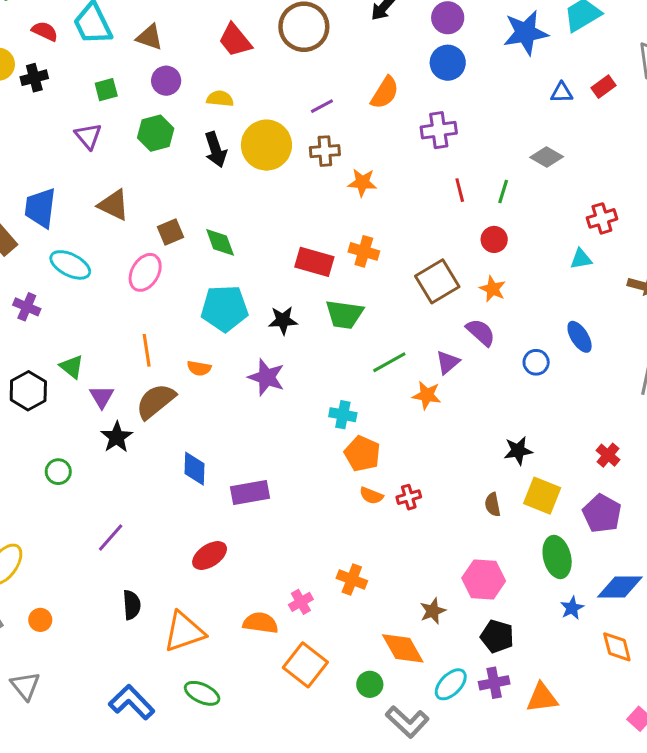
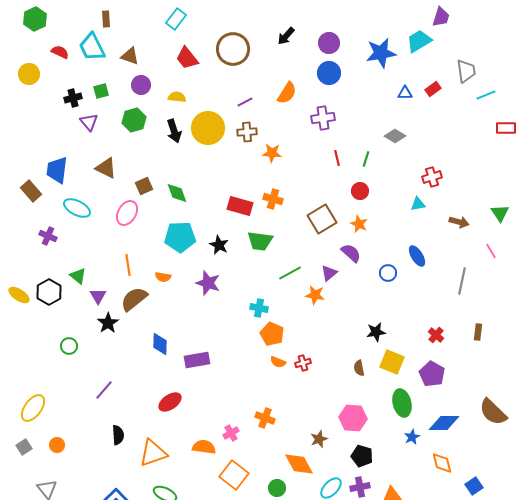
black cross: (34, 78) -> (73, 98), moved
black star: (283, 320) -> (219, 245), turned 30

